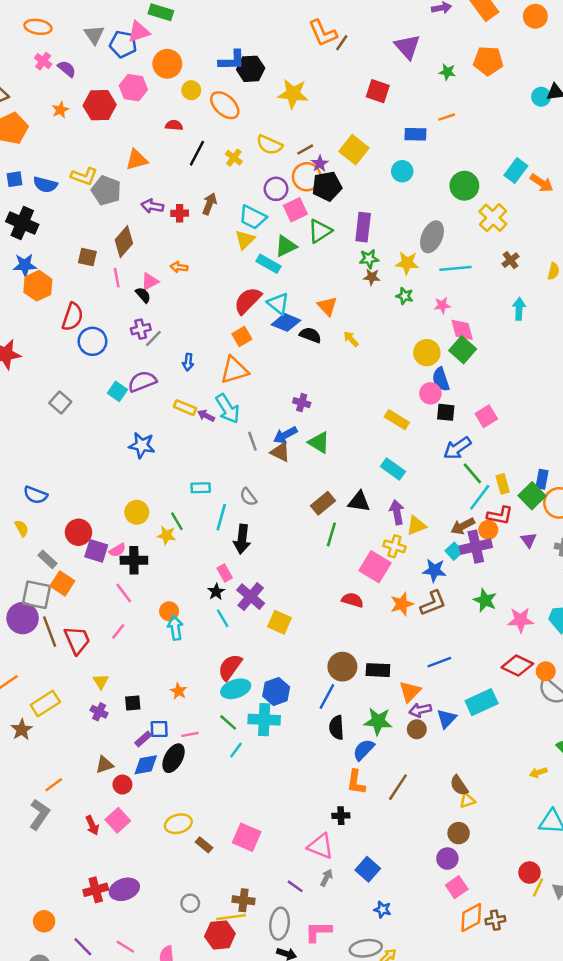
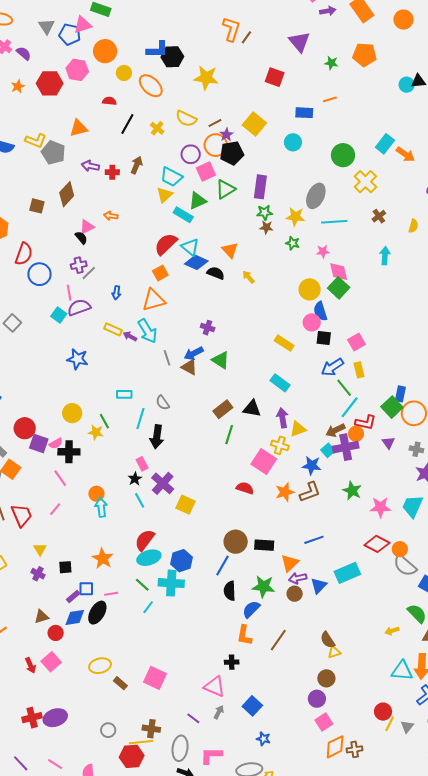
orange L-shape: (323, 33) -> (231, 29), turned -140
pink line: (117, 278) -> (69, 293), moved
yellow rectangle: (503, 484) -> (359, 370), moved
orange star: (179, 691) -> (103, 558), size x1.5

